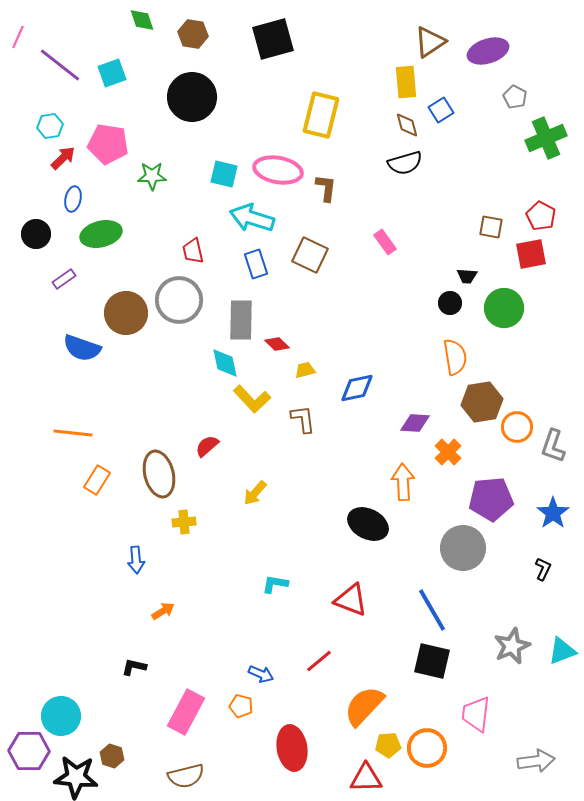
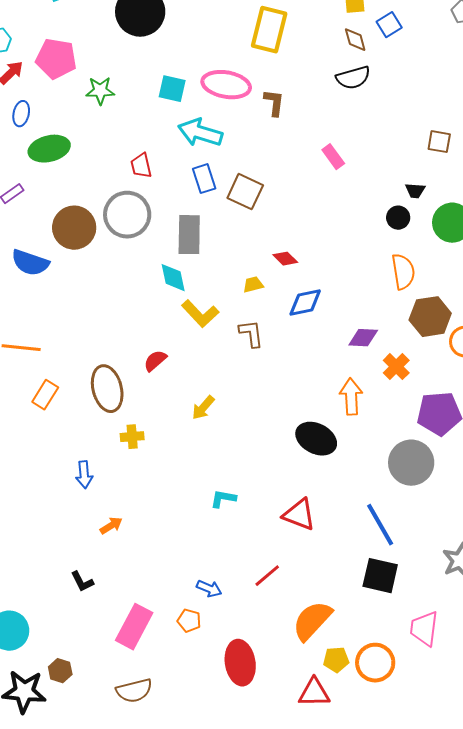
brown square: (310, 255) -> (245, 192), moved
red diamond: (277, 344) -> (285, 259), moved
black L-shape: (134, 667) -> (82, 582), turned -130

